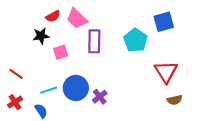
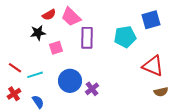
cyan pentagon: (136, 40) -> (125, 37), turned 30
red triangle: (166, 72) -> (153, 66), turned -35
cyan line: (49, 90) -> (35, 75), moved

